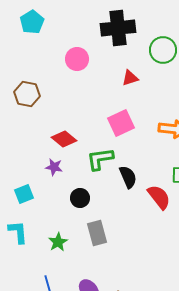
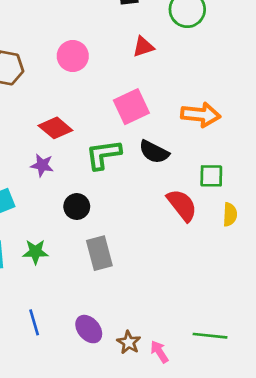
pink circle: (77, 59) -> (73, 56), moved
black semicircle: (128, 177) -> (154, 152), moved, turned 140
green star: (58, 242) -> (35, 252), moved, turned 30

